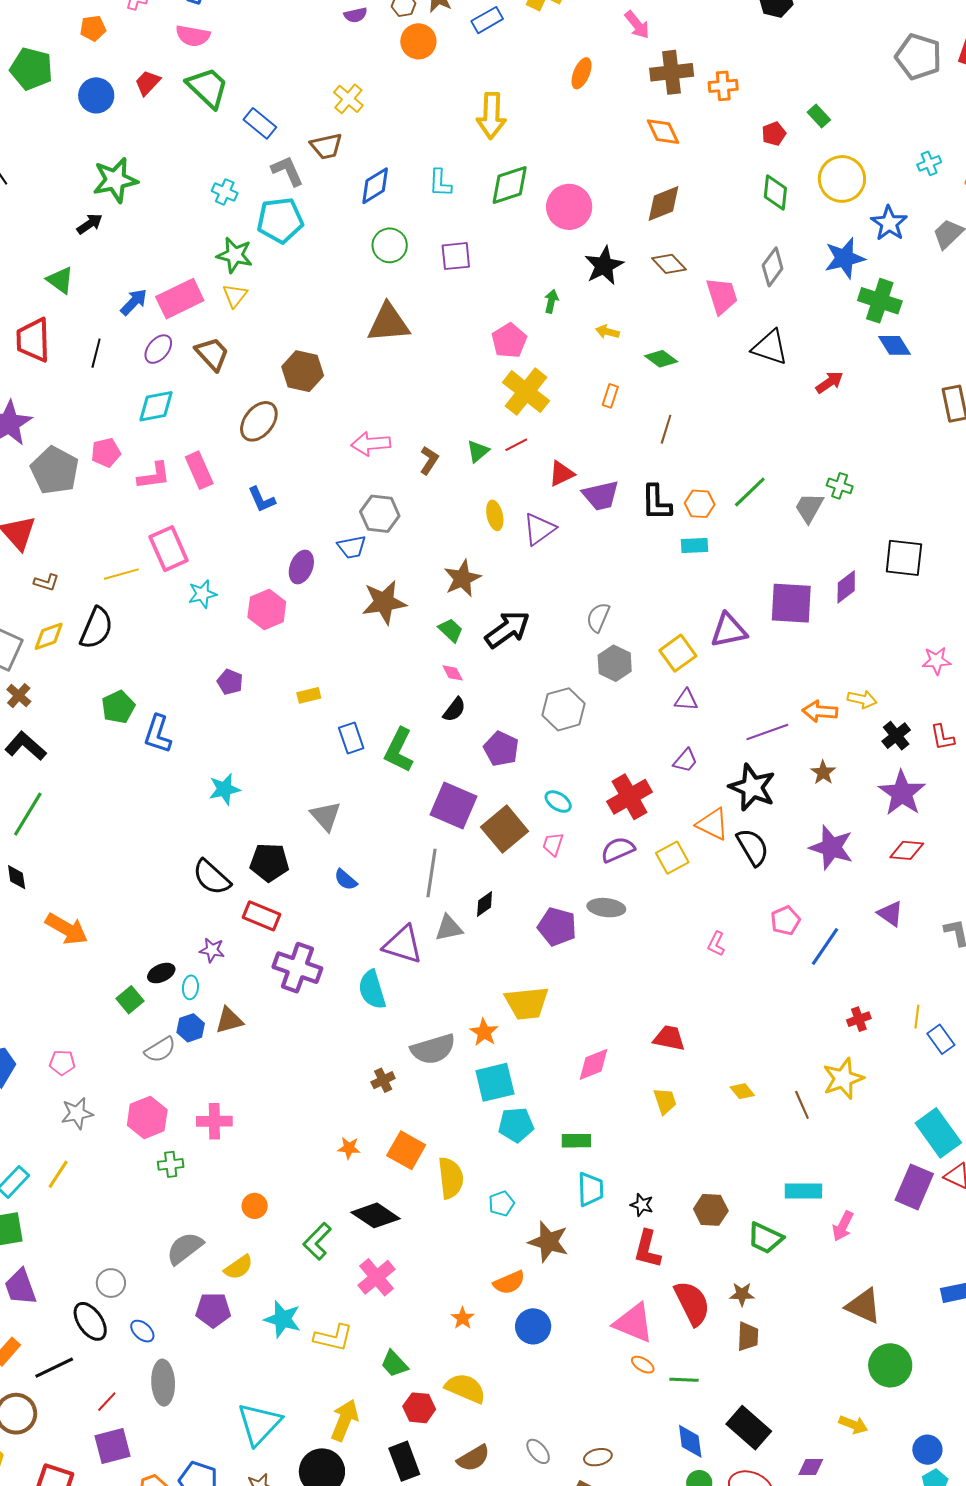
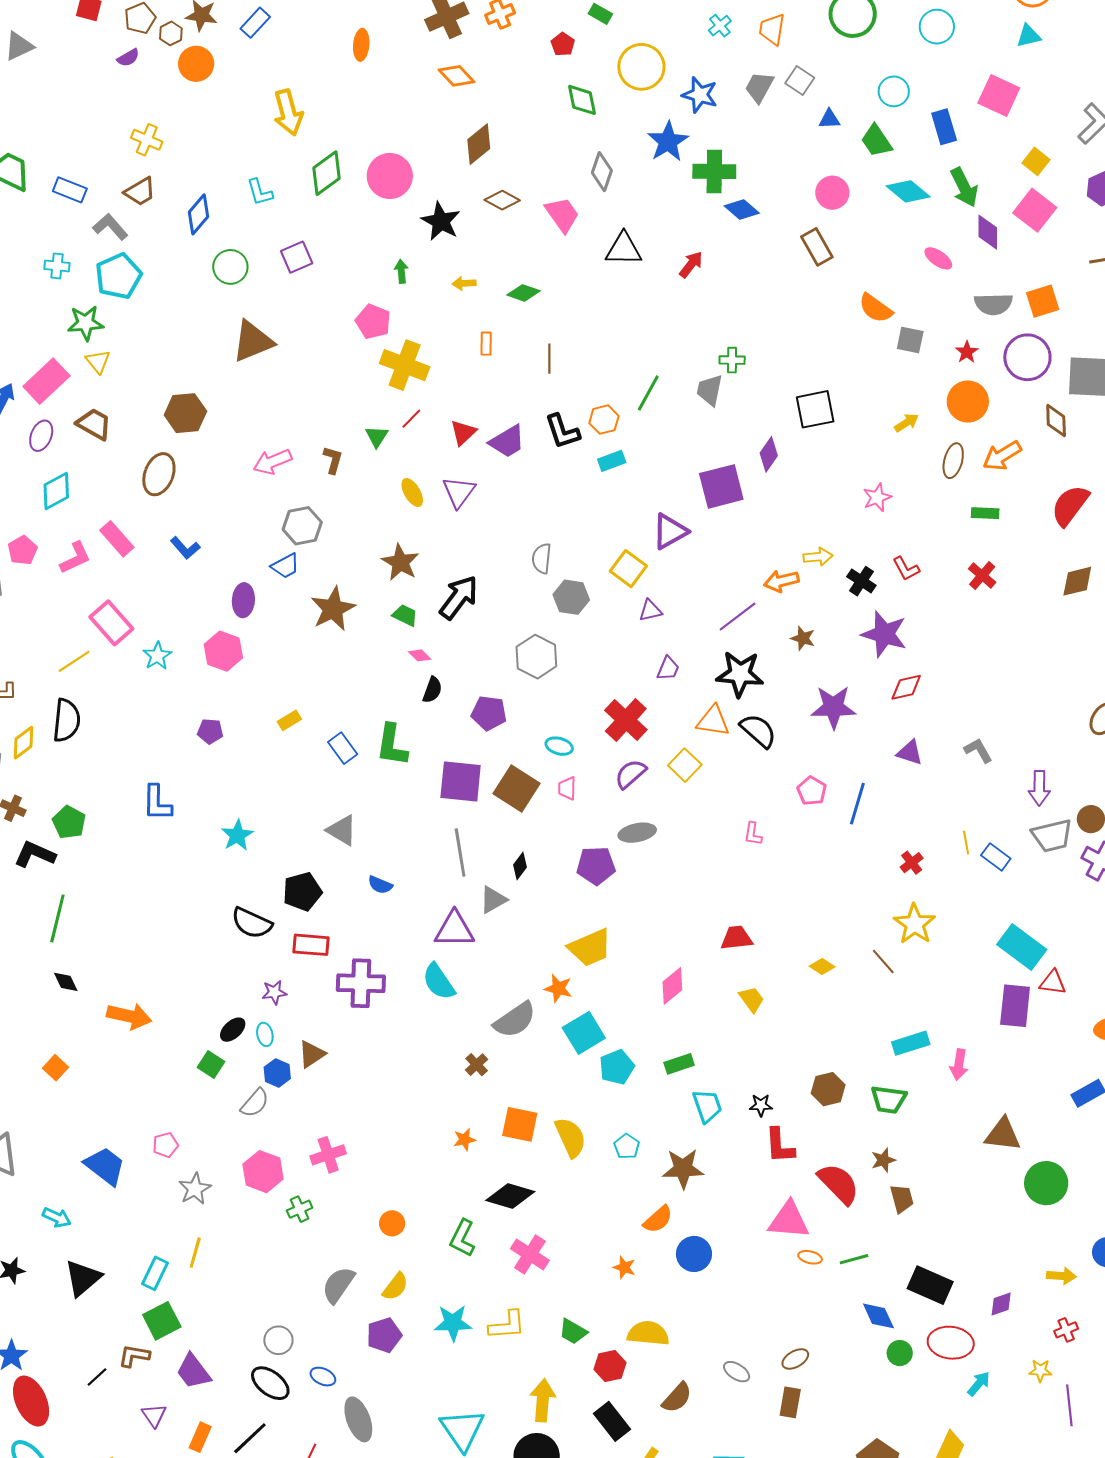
green pentagon: (118, 707) -> (69, 822), moved
yellow arrow: (853, 1425) -> (1061, 1276), moved

